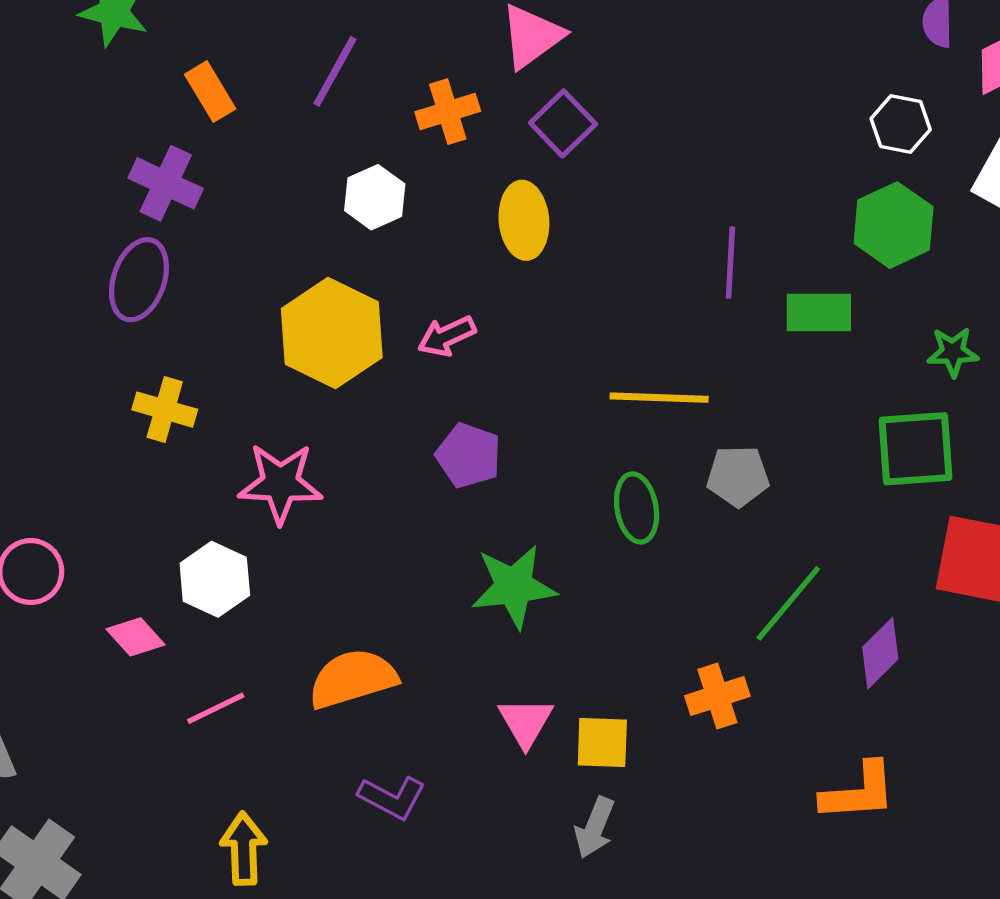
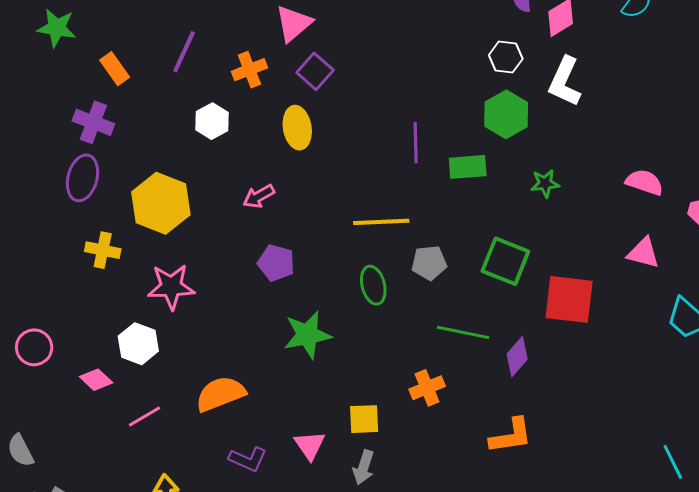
yellow hexagon: (332, 333) -> (161, 203), moved
green square: (915, 449) -> (505, 261), moved, turned 30
green line: (788, 603) -> (463, 332), turned 66
pink triangle: (526, 722) -> (310, 445), moved

